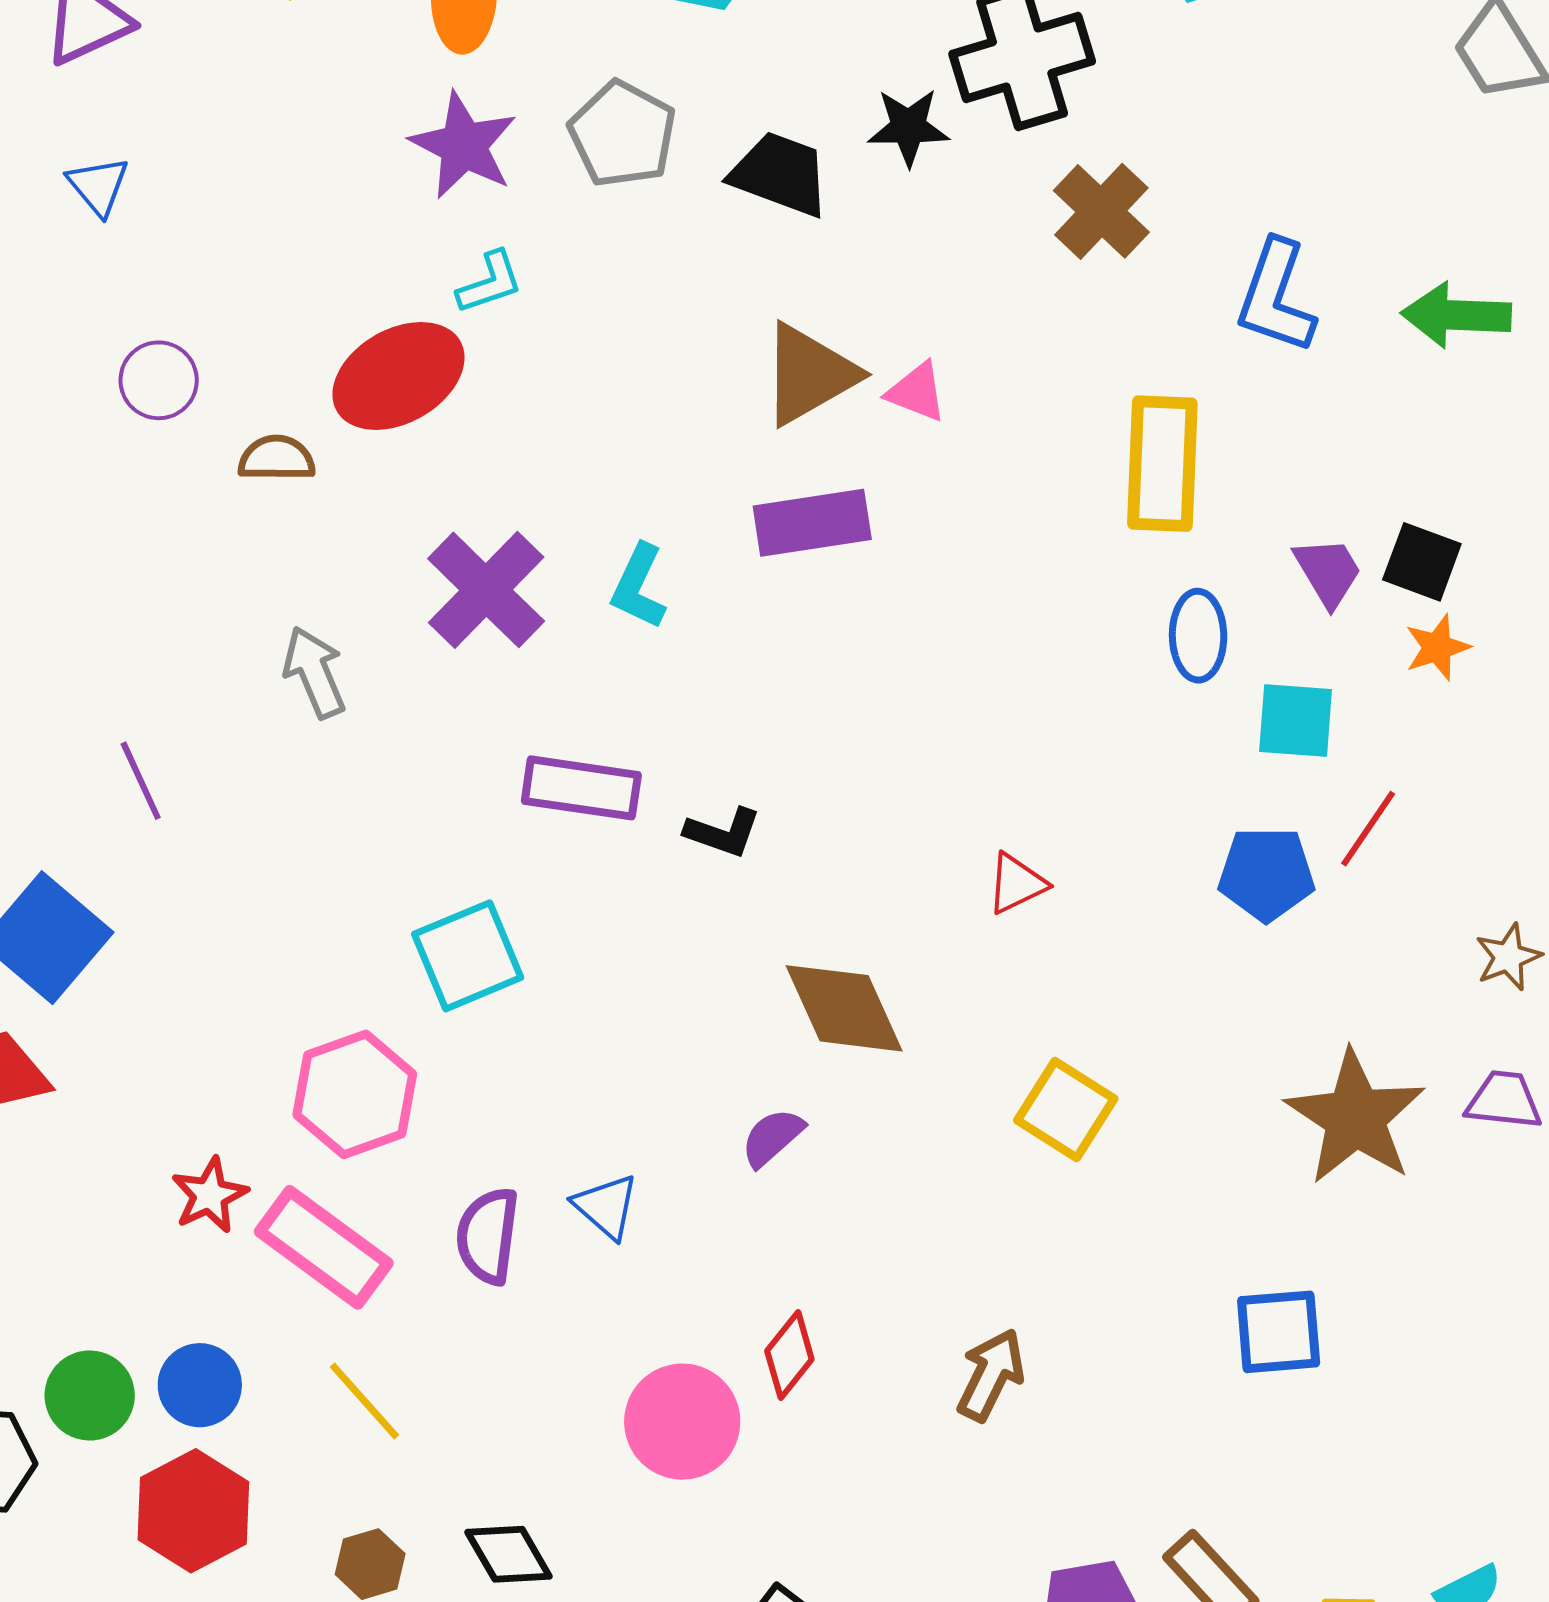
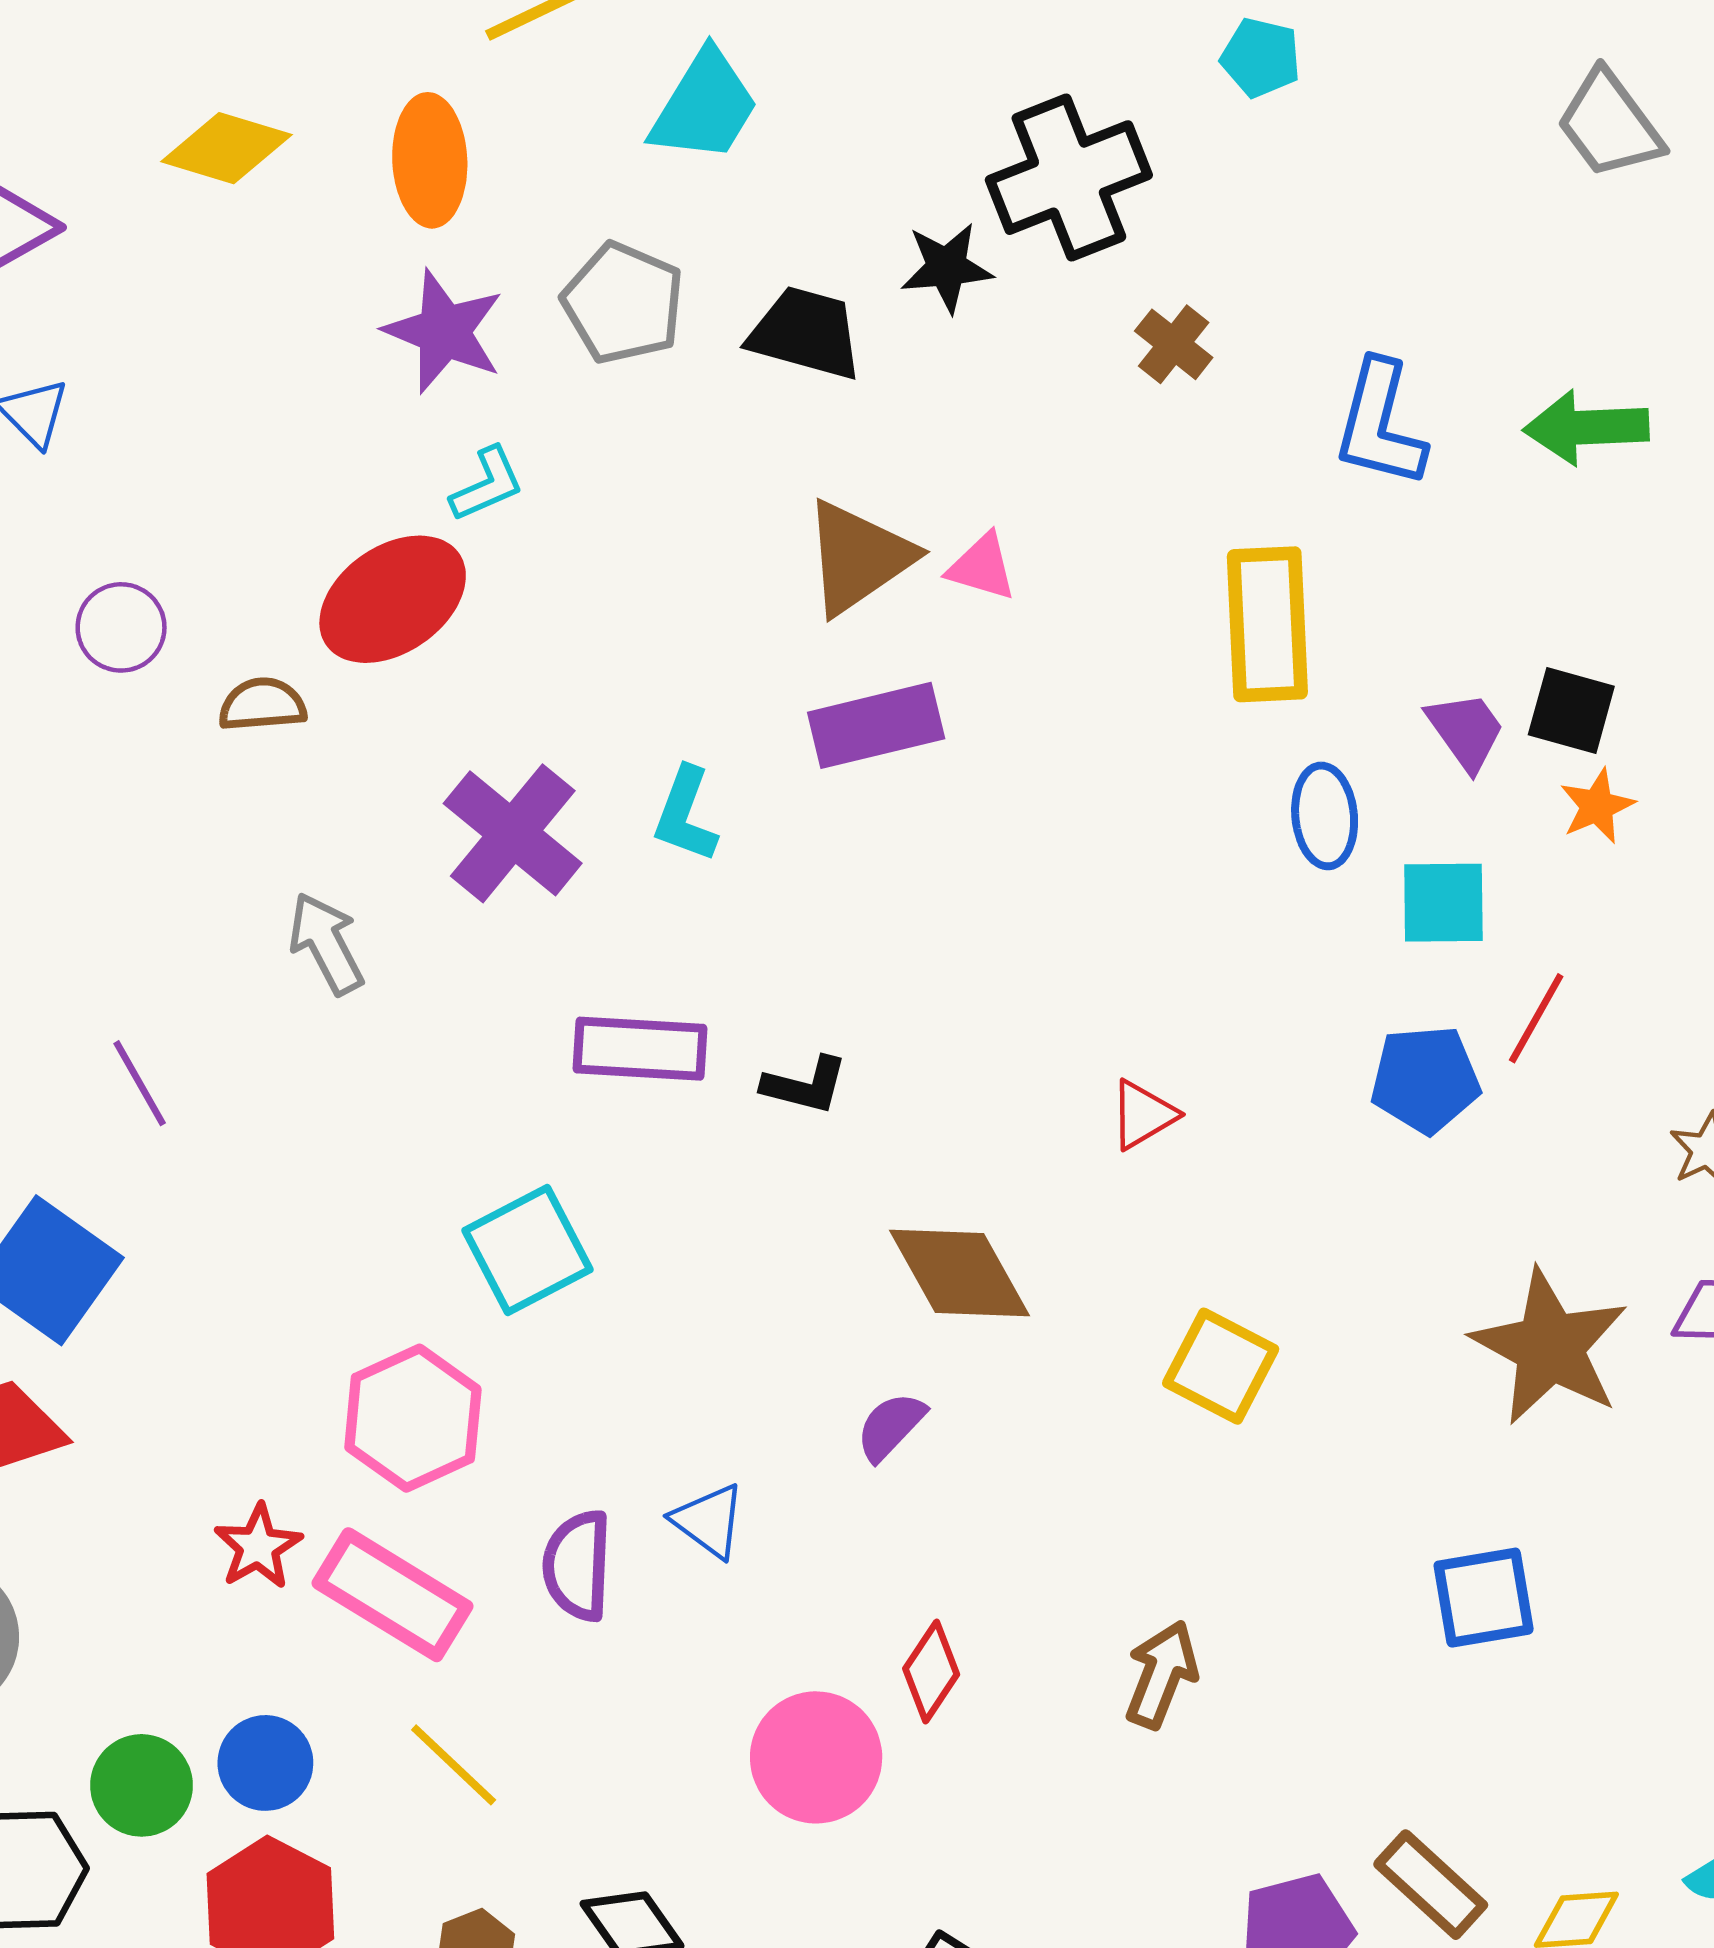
brown cross: (1101, 211) -> (1174, 344), size x0.7

